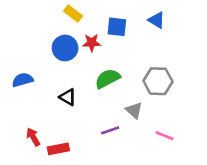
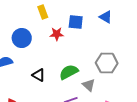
yellow rectangle: (73, 14) -> (43, 12), turned 32
blue circle: (65, 48) -> (22, 38), moved
green semicircle: (107, 79) -> (69, 72), moved

